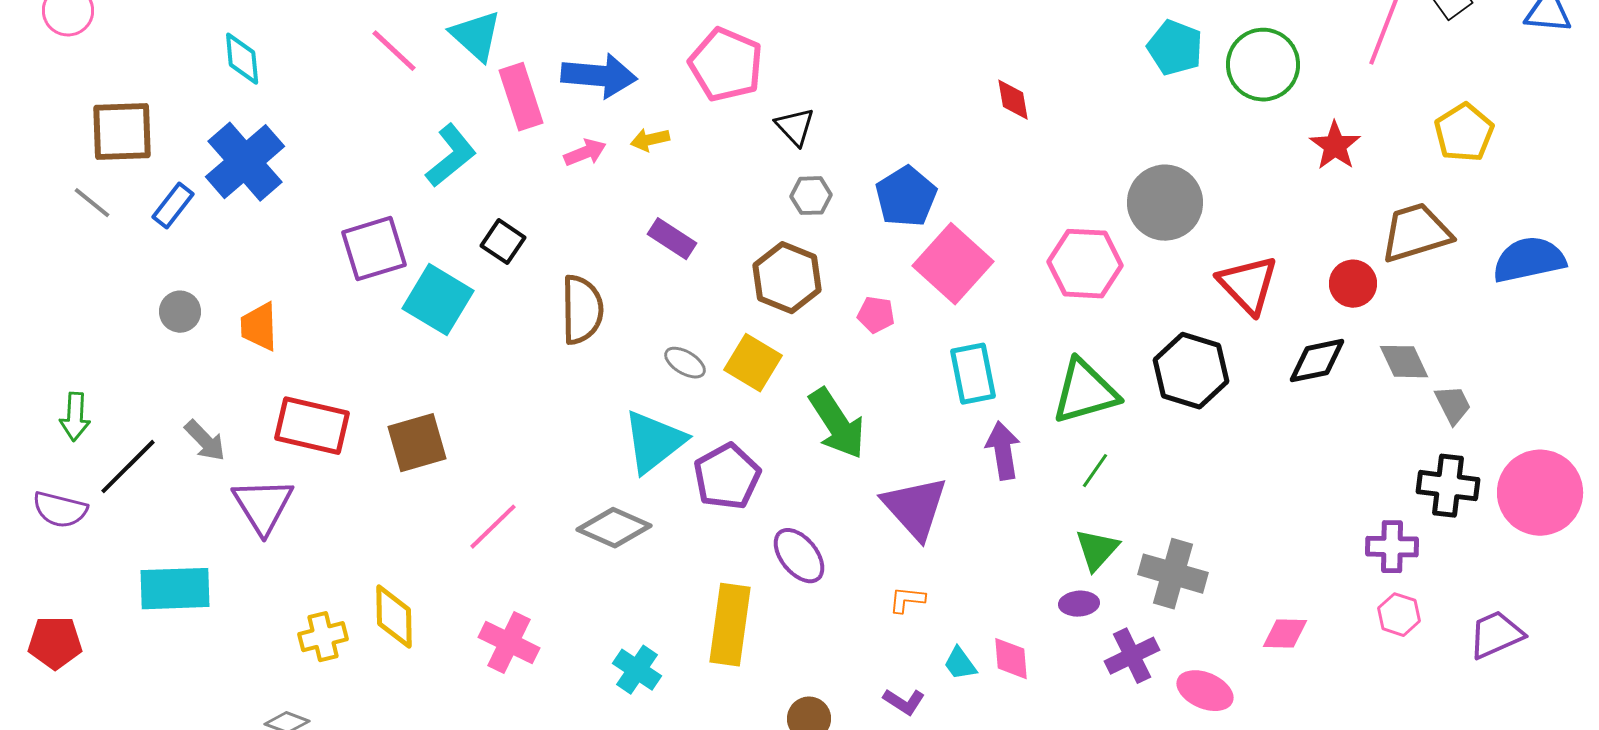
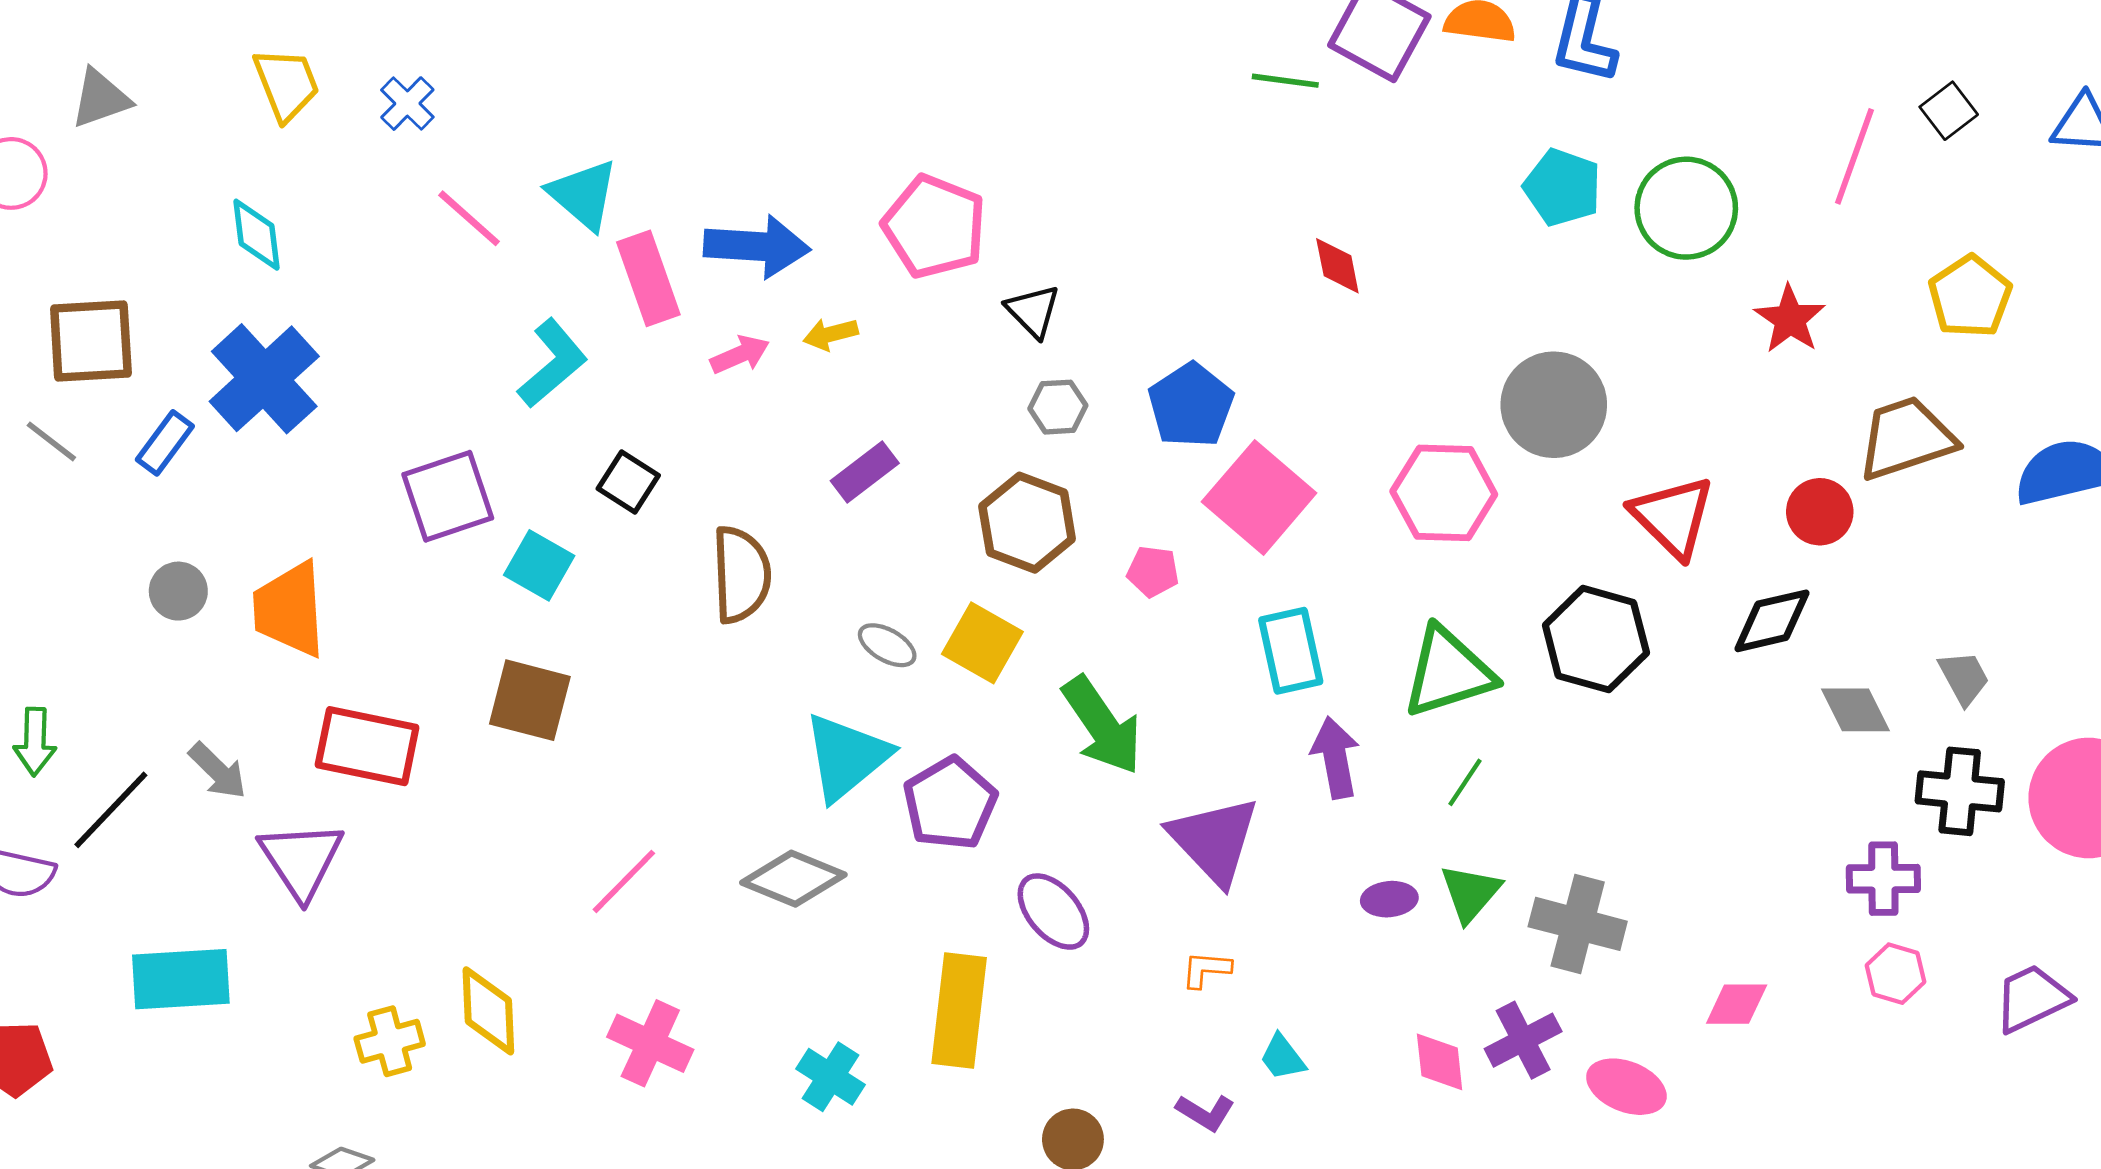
purple rectangle: (672, 239) -> (865, 472), turned -69
cyan square: (438, 300) -> (539, 565), size x0.7
orange trapezoid: (259, 327) -> (289, 609), size x1.4
gray diamond: (1404, 362) -> (1855, 710), moved
brown square: (417, 443) -> (530, 700), moved, turned 32
purple ellipse: (1079, 604) -> (1389, 899), moved
pink diamond: (1011, 659) -> (1440, 1062), moved

